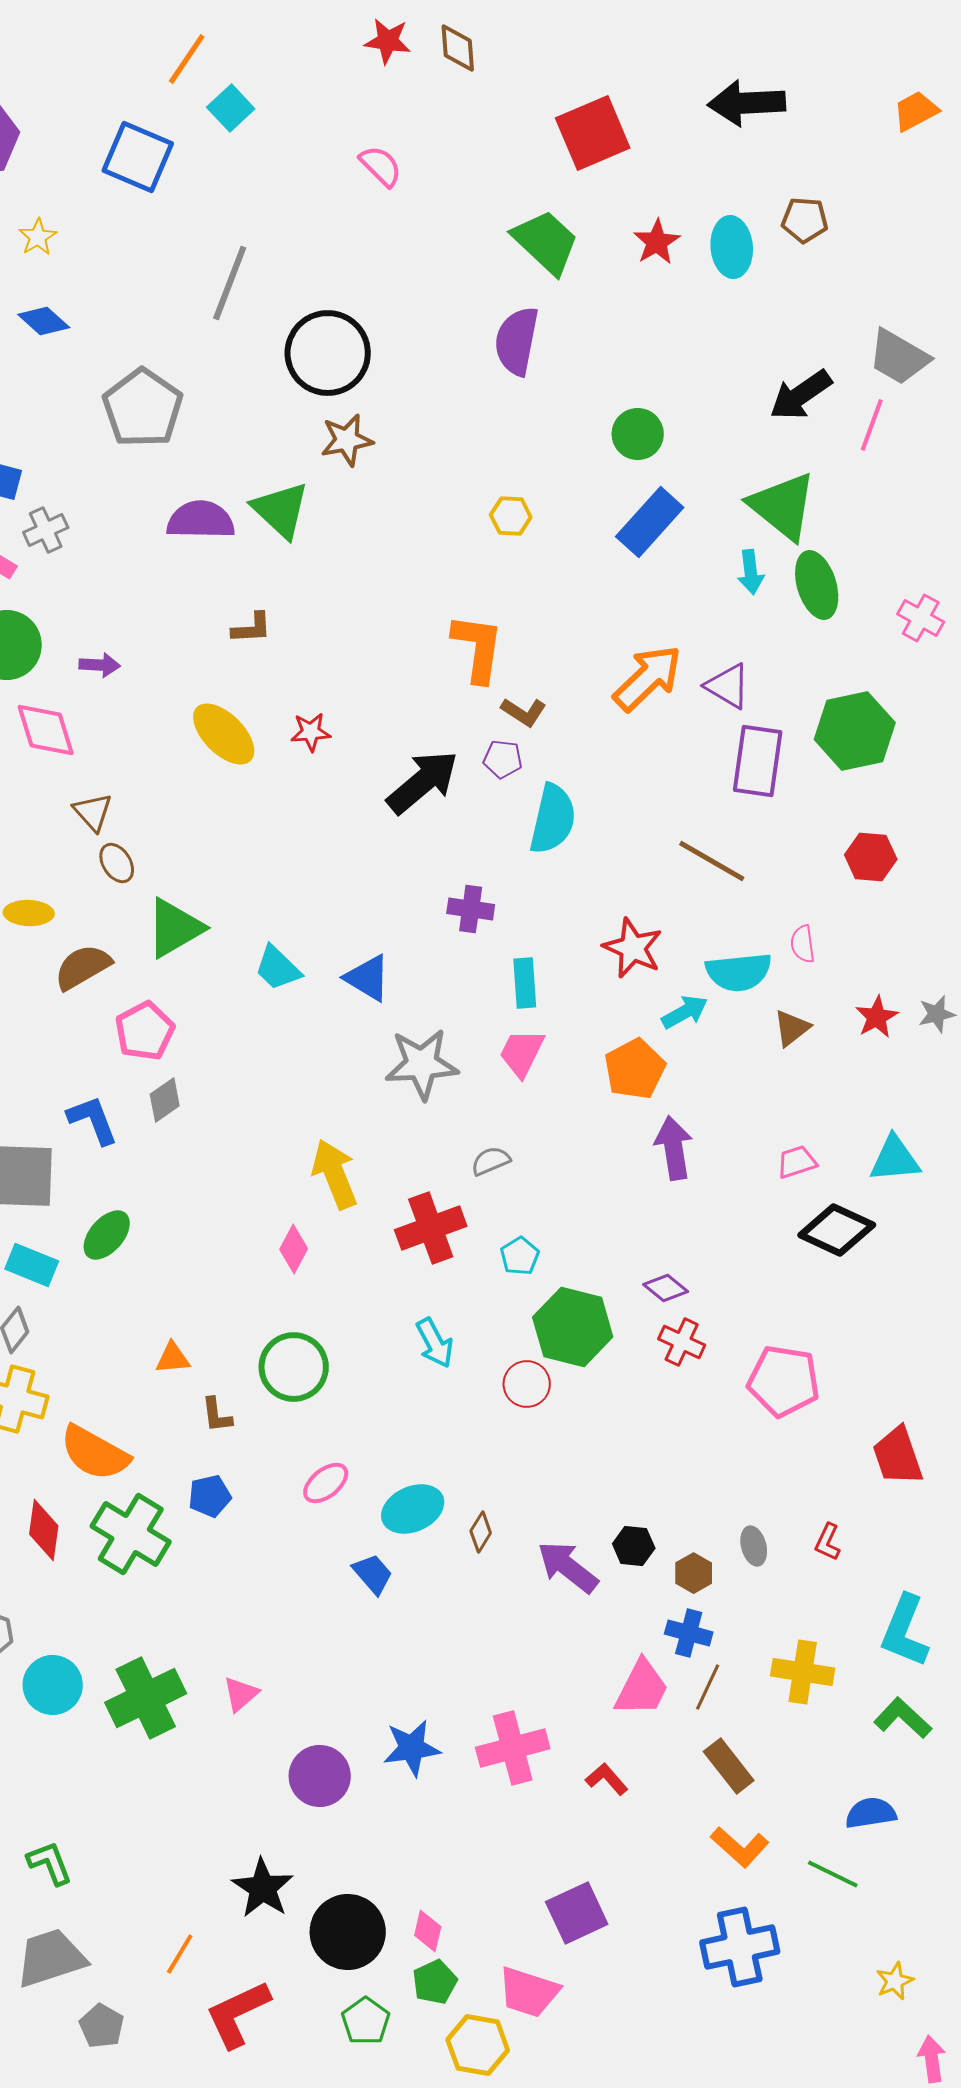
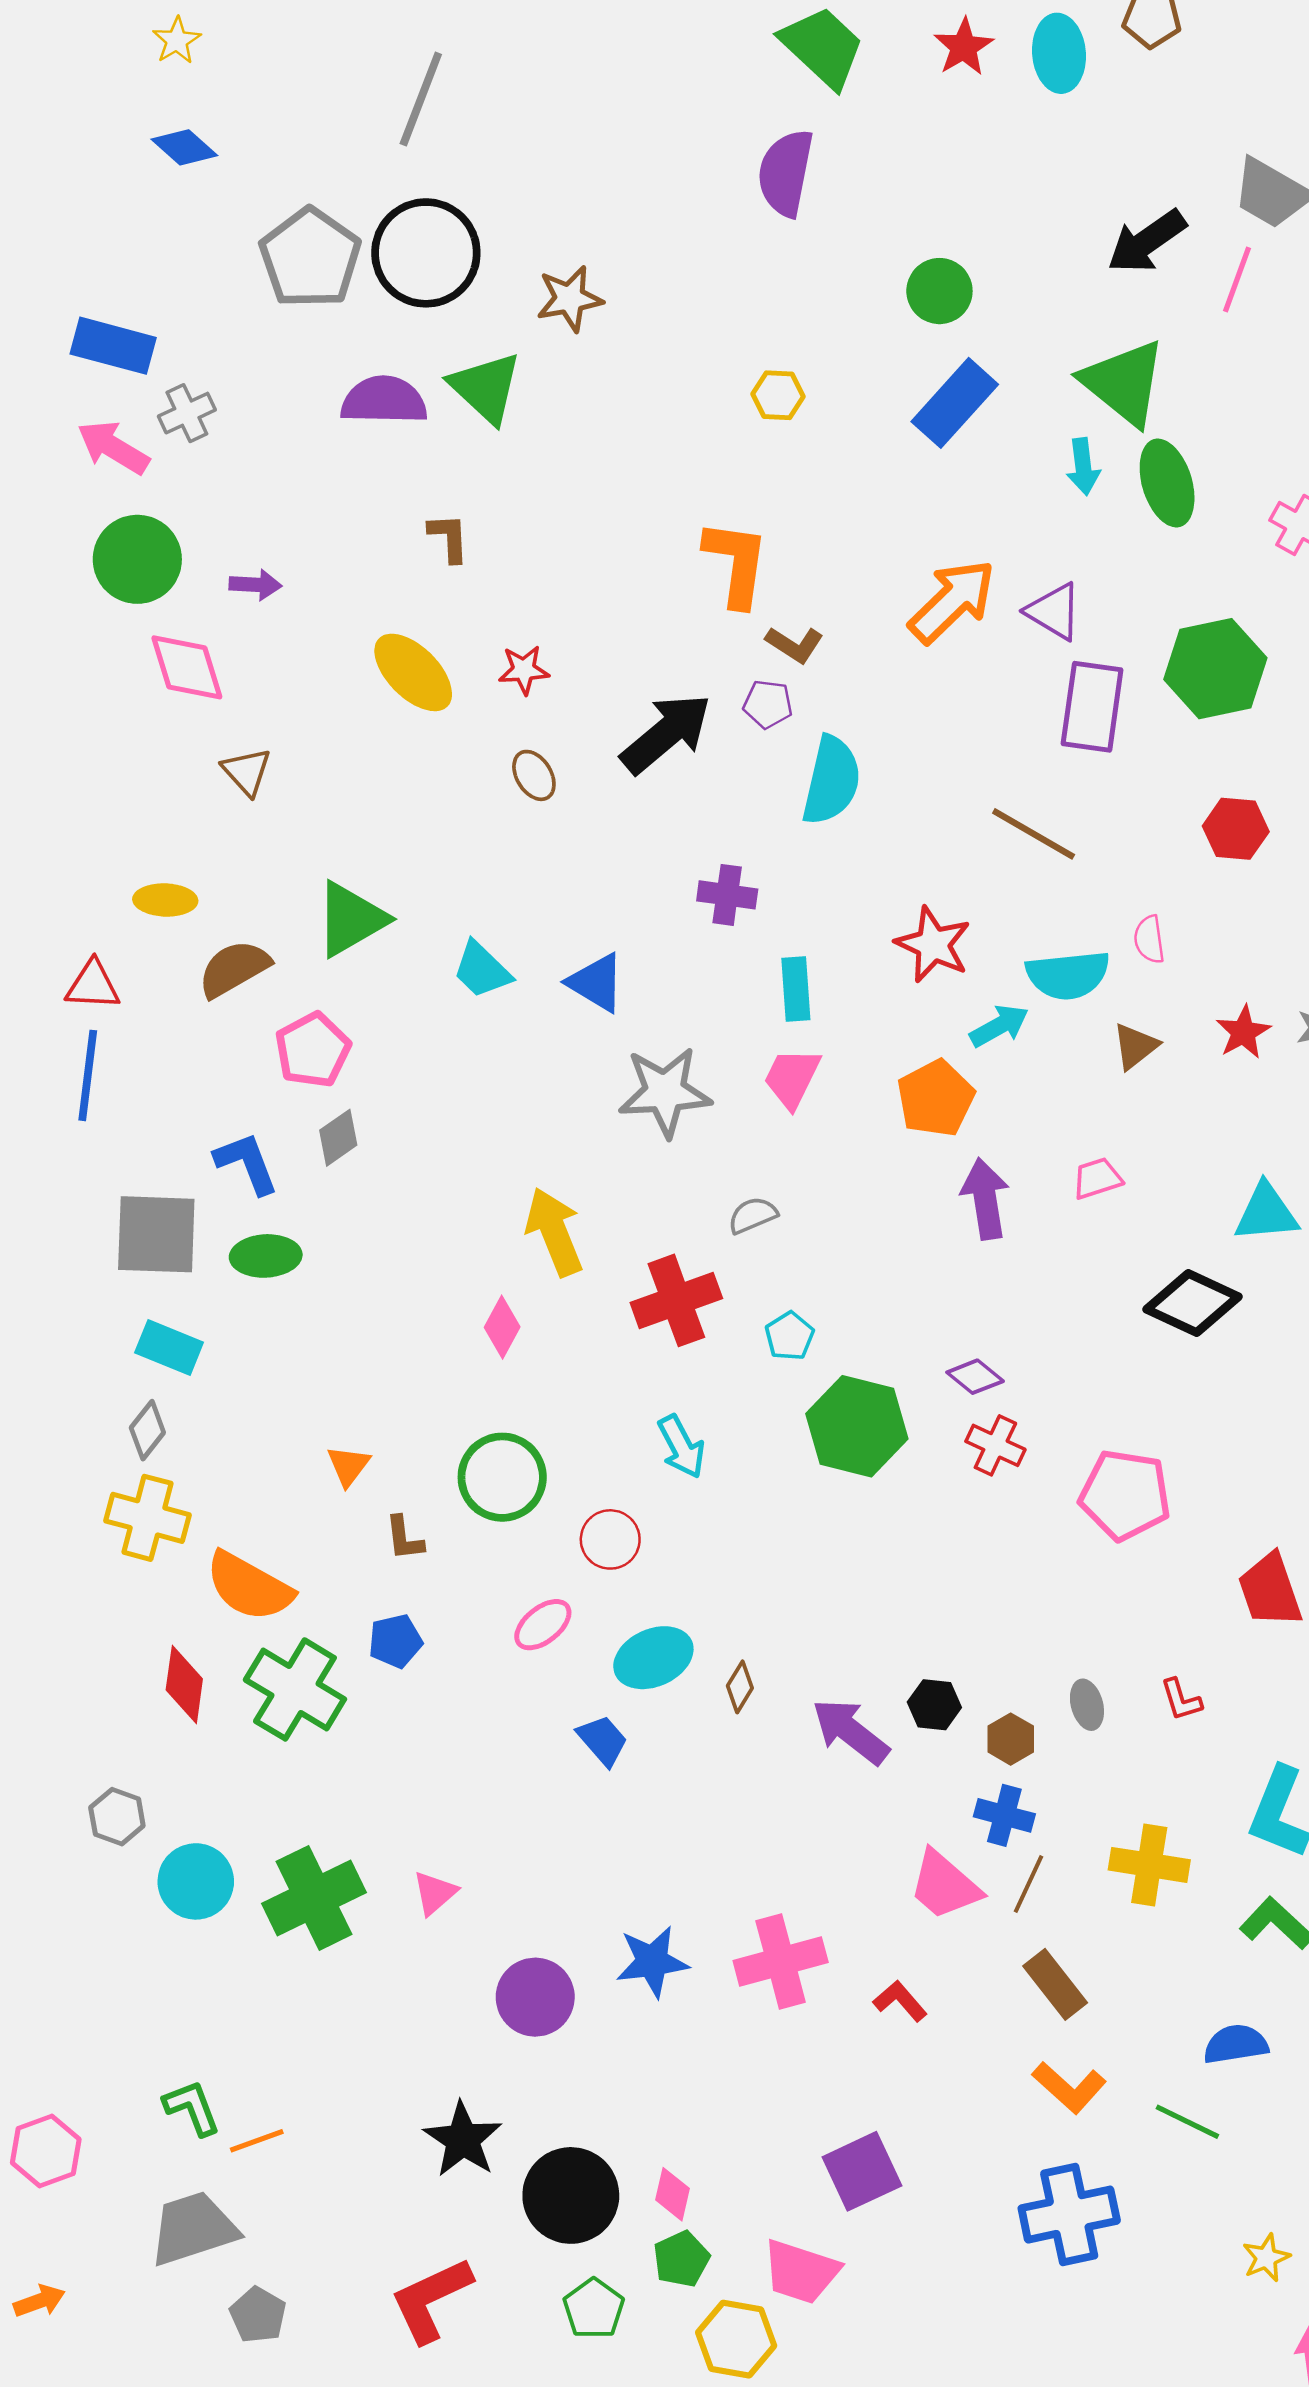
black circle: (328, 353) -> (426, 253), moved
brown L-shape: (252, 628) -> (449, 538), turned -90
brown ellipse: (117, 863) -> (534, 775), moved
pink trapezoid: (797, 1162) -> (1097, 1178), moved
green ellipse: (107, 1235) -> (266, 1256), moved, turned 46
orange triangle: (173, 1358) -> (348, 1466), turned -48
red circle: (527, 1384) -> (610, 1539), moved
red L-shape: (828, 1542) -> (1181, 1700), turned -42
pink trapezoid: (642, 1688) -> (945, 1885), turned 104
orange line: (180, 1954) -> (257, 2141), moved, turned 39

